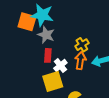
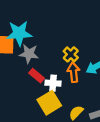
red rectangle: (48, 55) -> (37, 76), turned -40
white cross: (60, 66) -> (53, 83), turned -32

